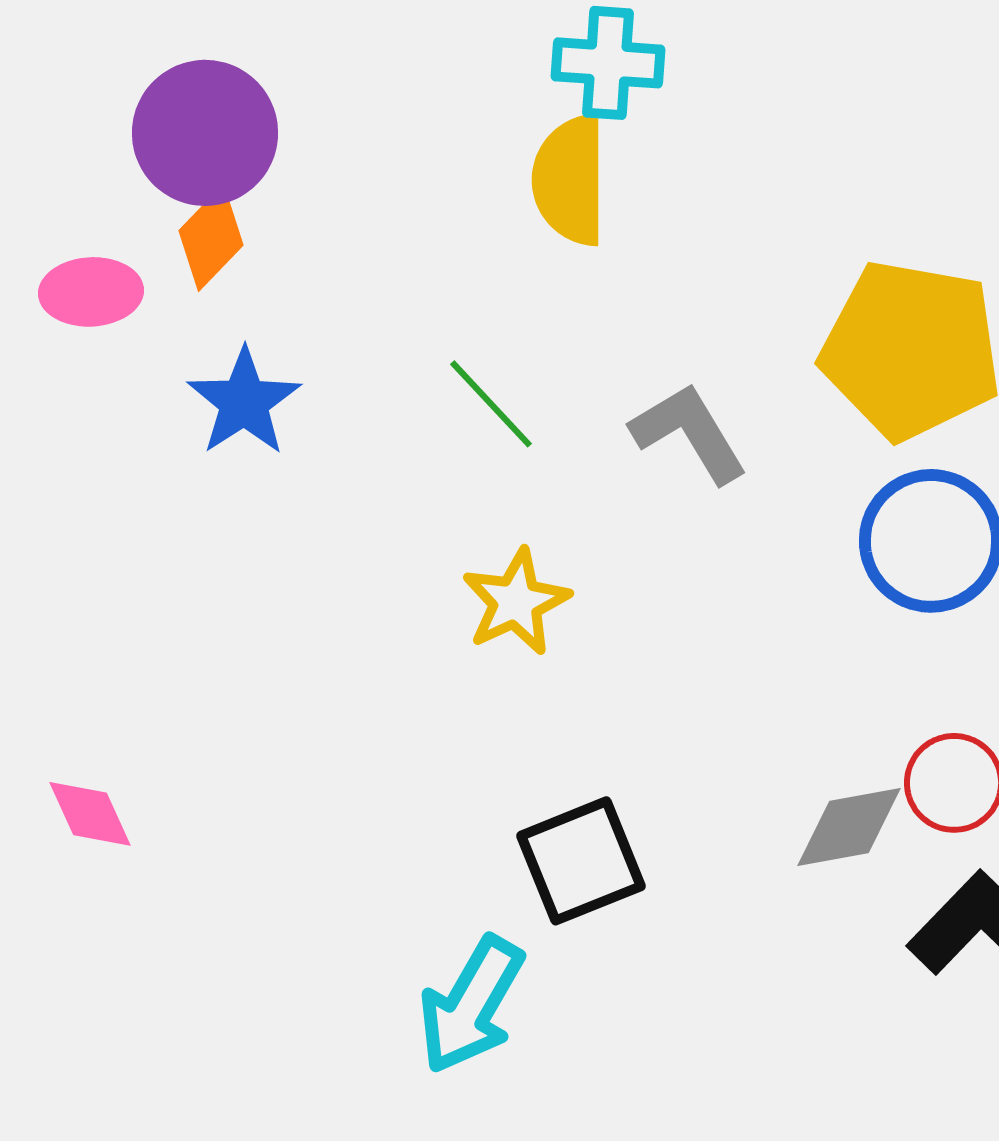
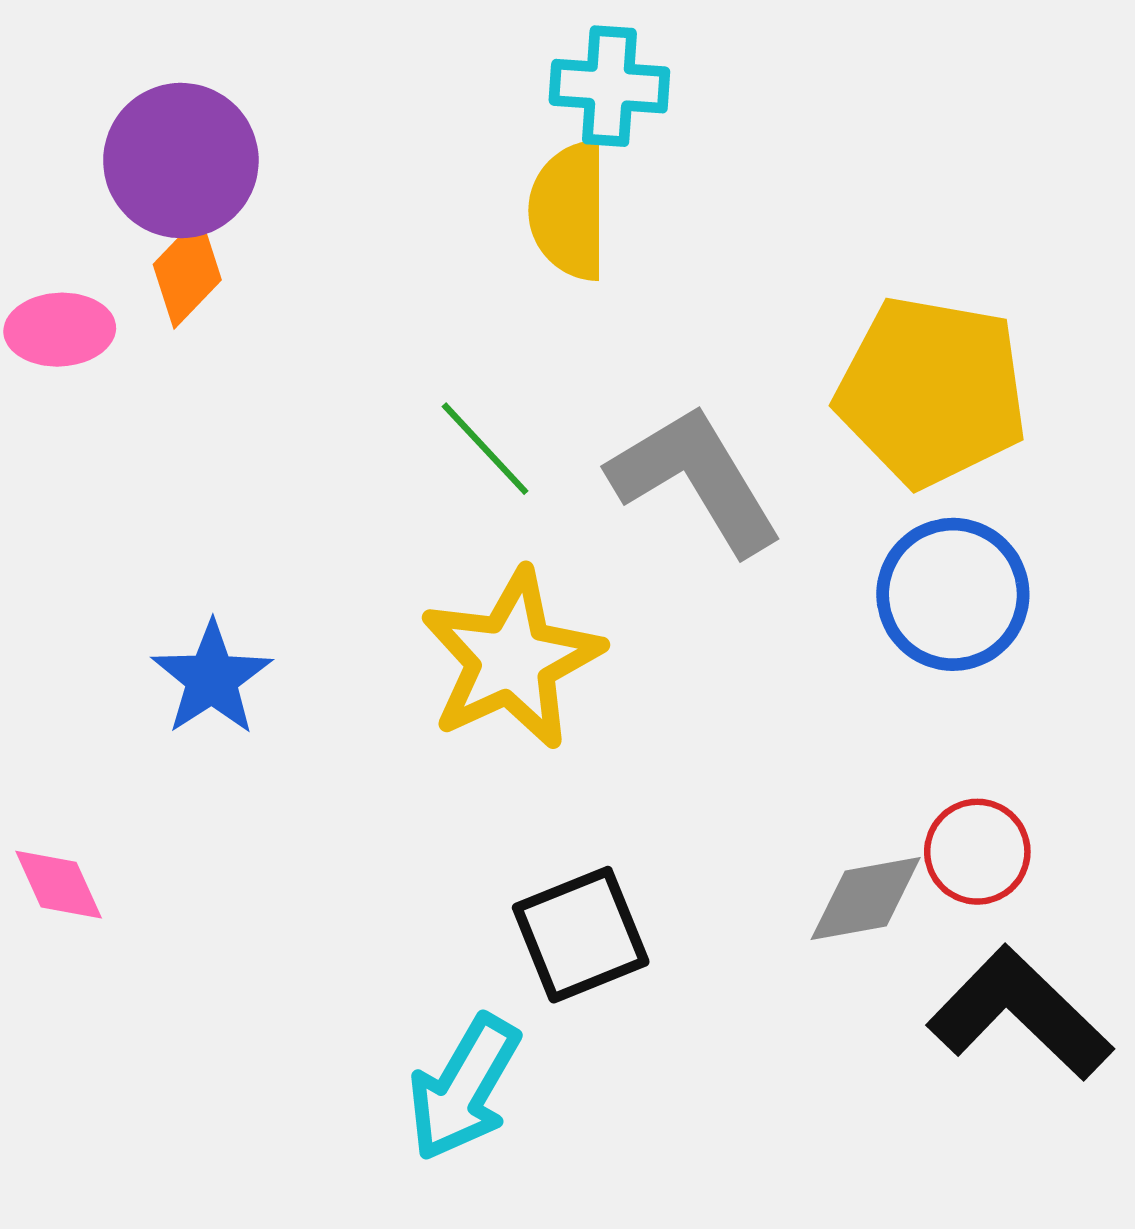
blue star: (244, 402) -> (212, 678), moved
gray L-shape: (689, 433) -> (696, 480), size x1.4
yellow star: (516, 602) -> (512, 659), size x1.6

